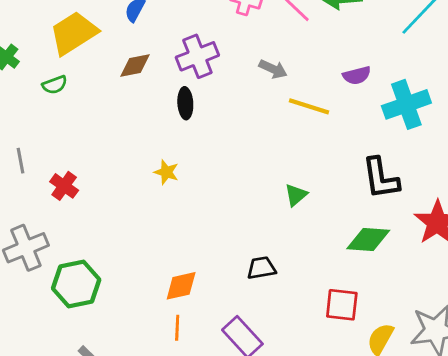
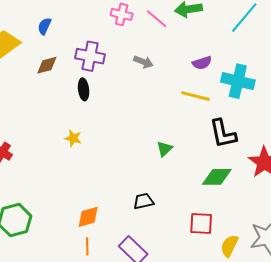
purple cross: (197, 56) -> (90, 56), turned 36
cyan cross: (406, 104) -> (238, 81), turned 36
yellow line: (309, 106) -> (196, 96), moved

